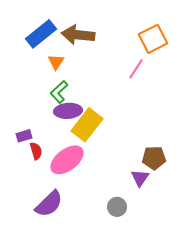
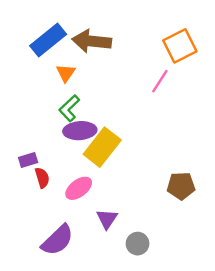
pink ellipse: (67, 160) -> (79, 188), size x0.7
purple triangle: (140, 178) -> (107, 219), moved

